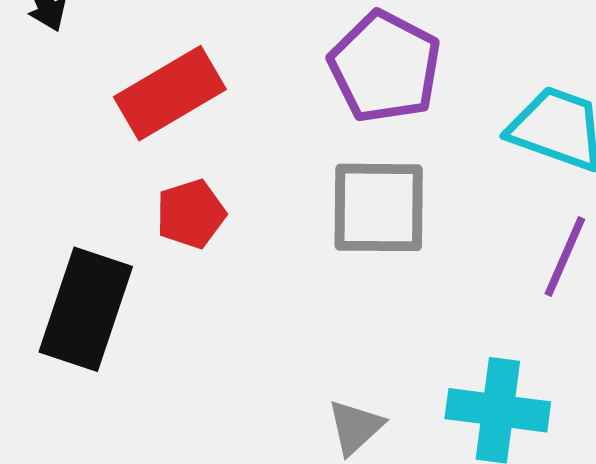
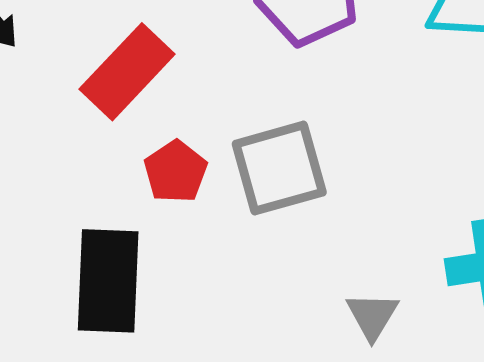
gray square: (379, 207) -> (279, 168), moved

